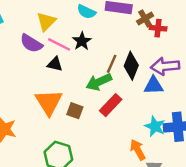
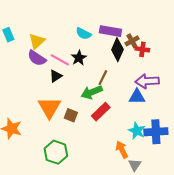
yellow triangle: (46, 21) -> (37, 41), moved
black triangle: (55, 64) -> (56, 76), turned -48
black diamond: (131, 66) -> (117, 50), moved

